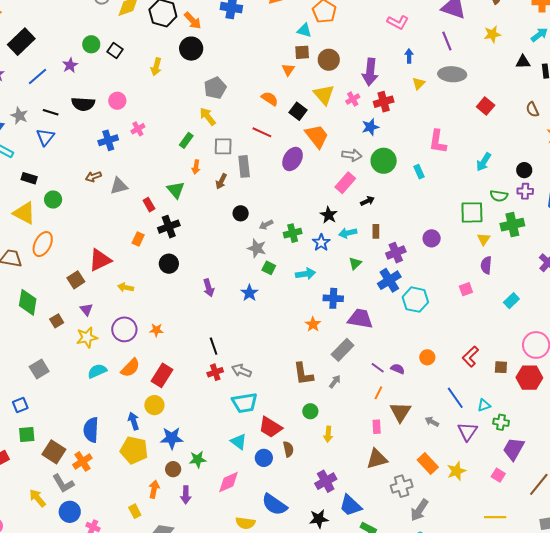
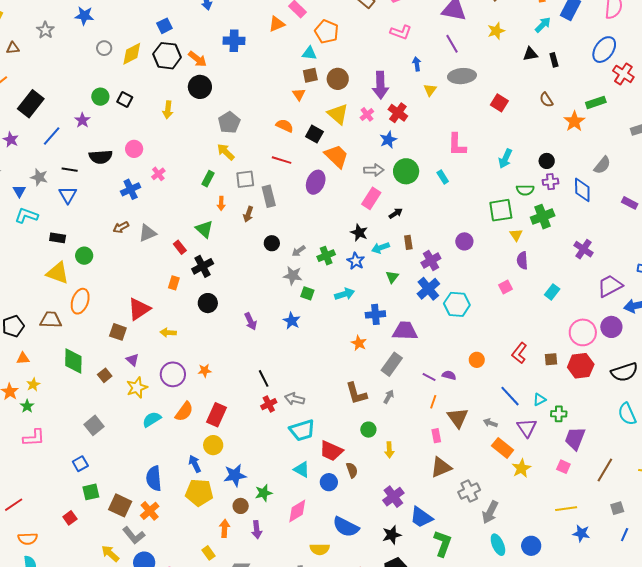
red cross: (384, 102) -> (398, 113), turned -30
brown square: (76, 280) -> (118, 332), turned -30
orange rectangle: (428, 463) -> (503, 448), moved

